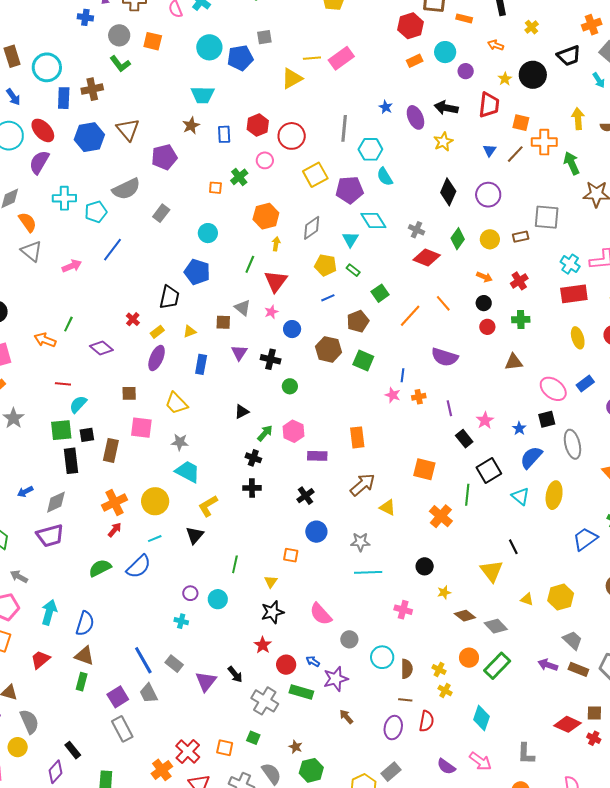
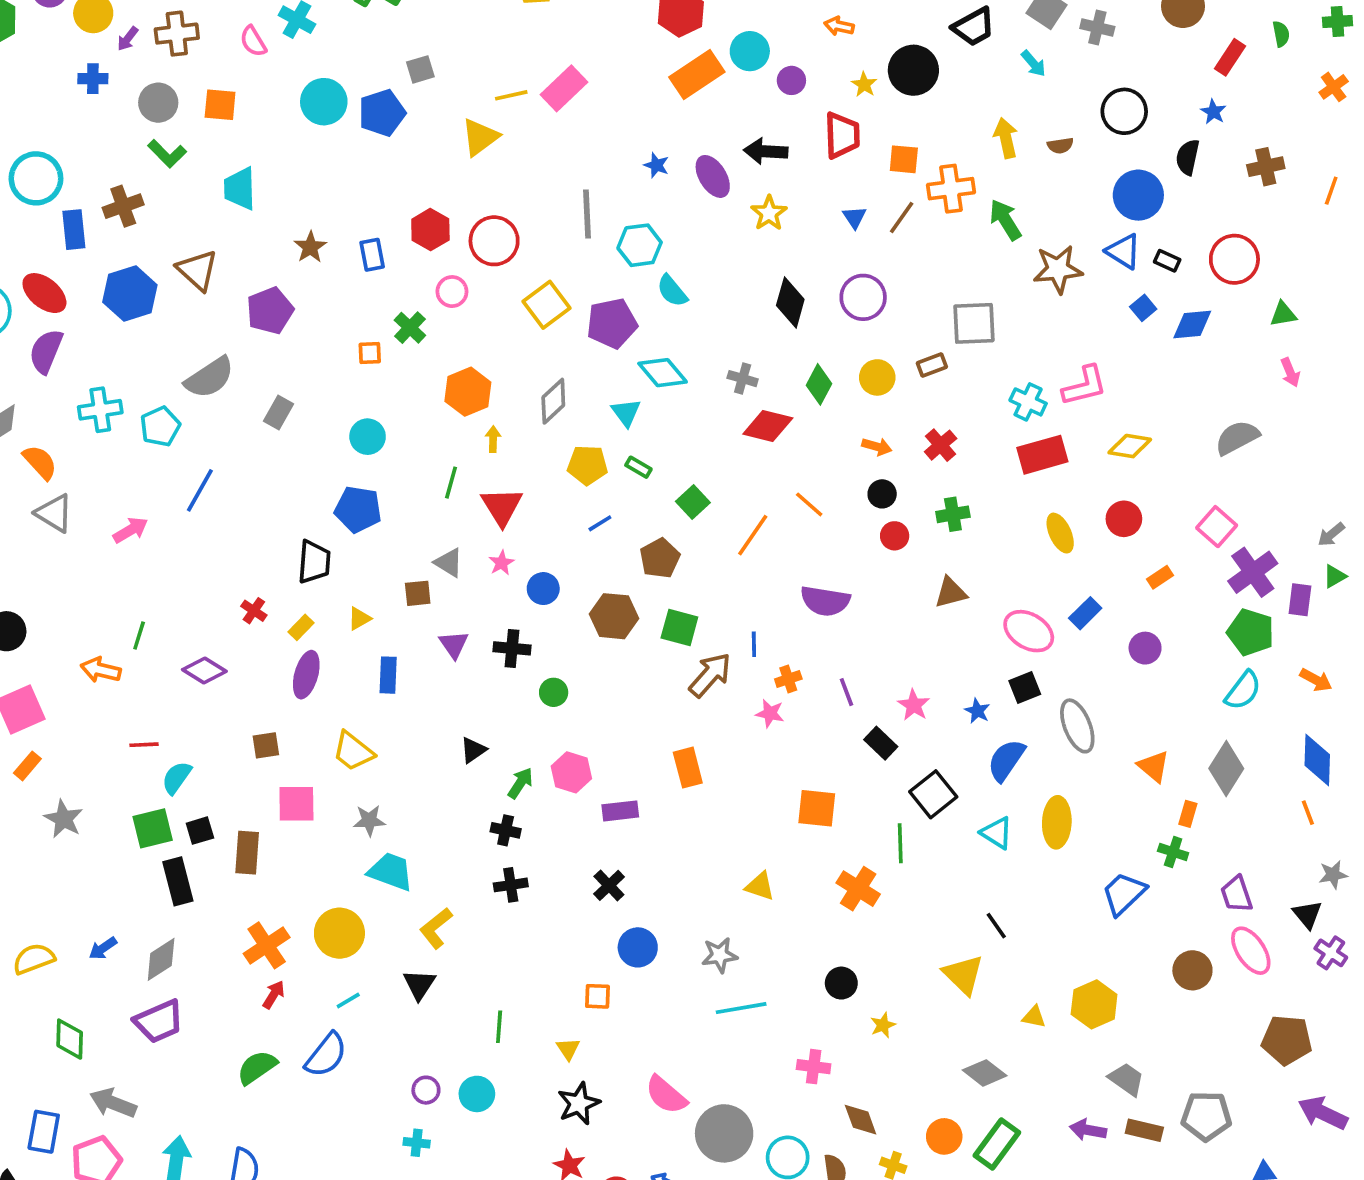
orange rectangle: (415, 61) -> (697, 75), size x1.8
cyan trapezoid: (203, 95) -> (240, 189), moved, turned 95
pink star: (393, 395) -> (770, 713), moved
brown arrow: (363, 485) -> (710, 675), moved
gray arrow: (19, 577) -> (113, 1103), size x1.4
brown diamond: (465, 616) -> (861, 1120), moved, turned 40
gray circle: (349, 639) -> (724, 1133), size x1.8

